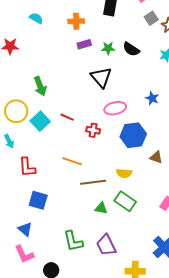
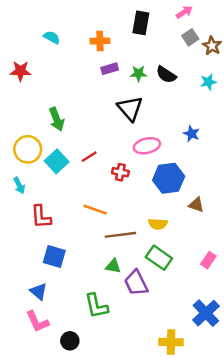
red line: (67, 117) -> (89, 157), turned -56
green triangle: (101, 208) -> (113, 266), moved
purple trapezoid: (106, 245) -> (136, 283), moved

